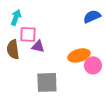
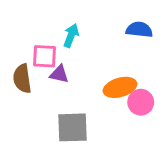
blue semicircle: (92, 16) -> (139, 30), turned 30
cyan arrow: (16, 17) -> (71, 36), moved

